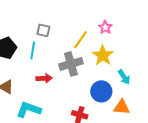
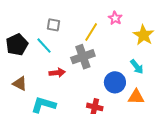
cyan line: (33, 50) -> (44, 46), turned -48
yellow star: (103, 55) -> (143, 35), moved

